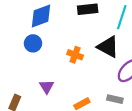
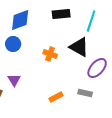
purple triangle: (47, 87) -> (14, 80), moved

